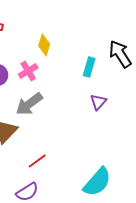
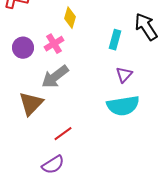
cyan semicircle: (97, 182) -> (123, 106), moved, turned 40

